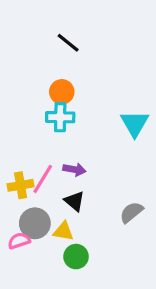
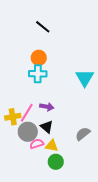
gray circle: (35, 223) -> (28, 132), moved
yellow triangle: (63, 231) -> (52, 146), moved
pink semicircle: (19, 241) -> (37, 144), moved
green circle: (76, 257) -> (56, 162), moved

